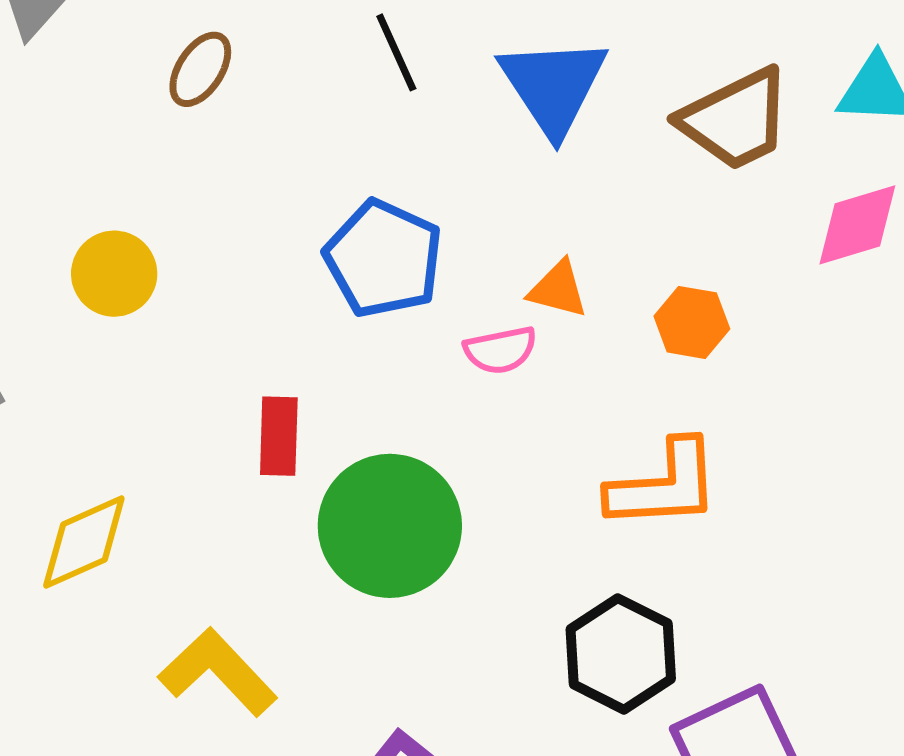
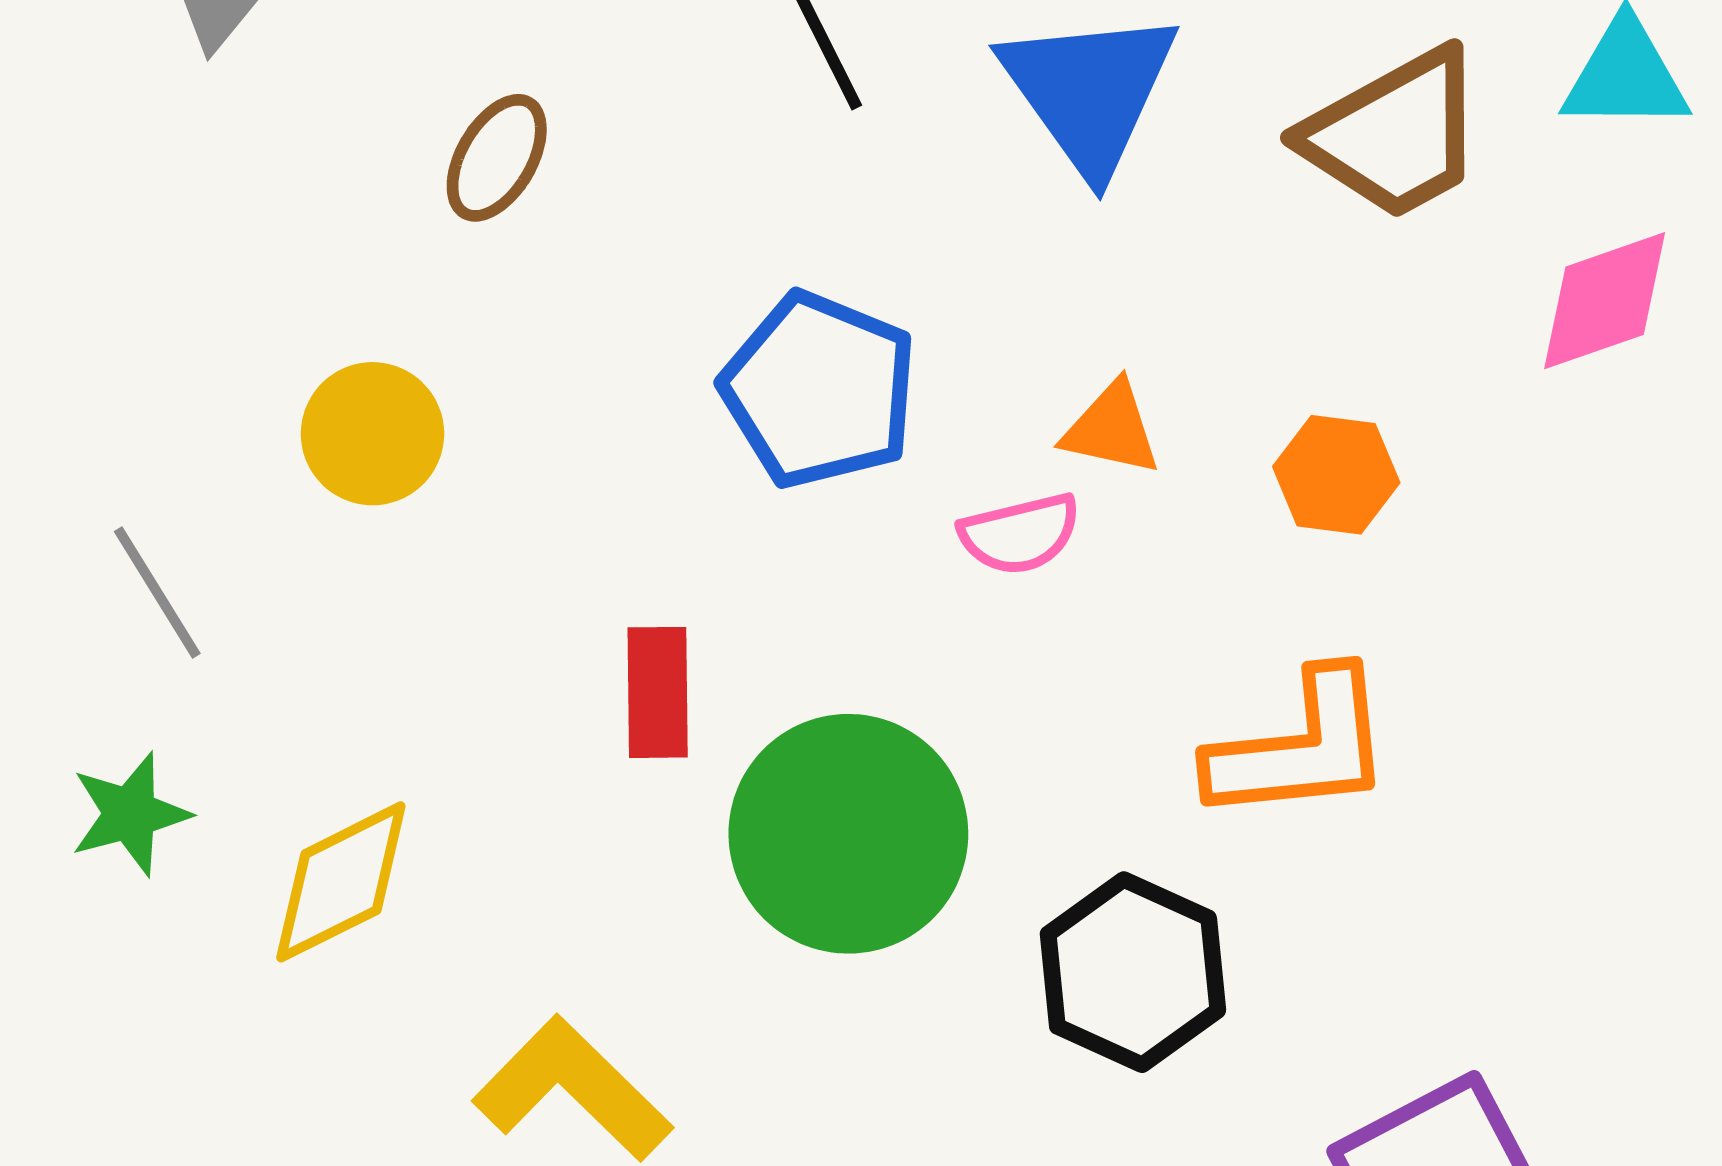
brown ellipse: (200, 69) -> (497, 158), moved
black hexagon: (621, 654) -> (1133, 972), moved

